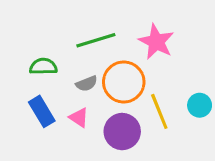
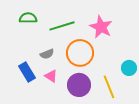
green semicircle: (43, 67) -> (28, 18), moved
gray semicircle: (87, 84) -> (47, 54), moved
yellow line: (159, 111) -> (109, 87), moved

